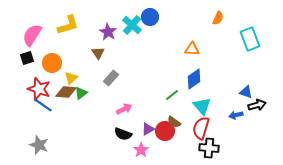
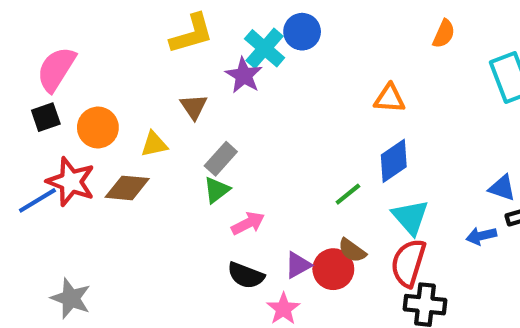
yellow L-shape: (68, 25) -> (192, 34), moved
purple star: (108, 32) -> (244, 75), moved
yellow triangle: (71, 78) -> (154, 144), moved, turned 32
green triangle: (81, 93) -> (217, 190), moved
blue line: (43, 105) -> (37, 200), moved, turned -66

